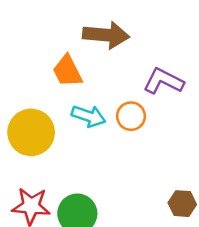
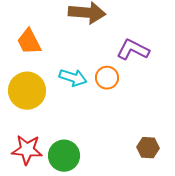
orange trapezoid: (67, 71) -> (29, 42), moved

